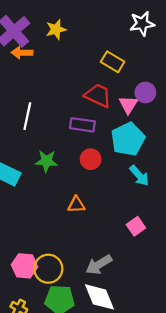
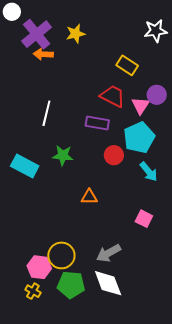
red circle: (91, 159) -> (114, 155), moved
pink square: (136, 226) -> (144, 219), turned -30
pink hexagon: (25, 266) -> (39, 267), moved

